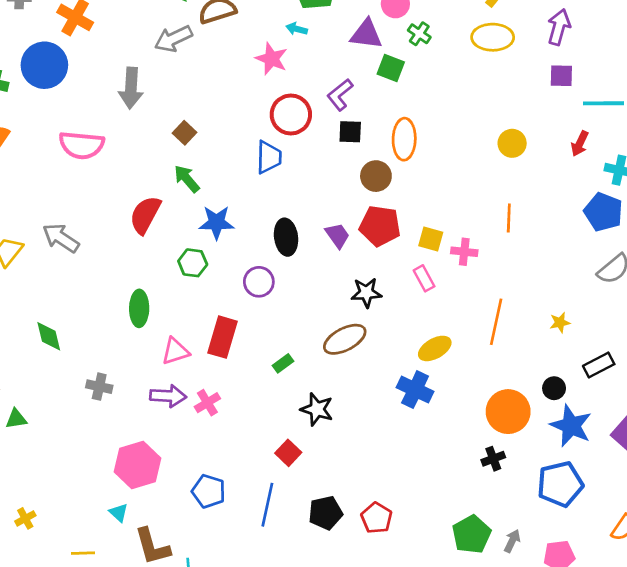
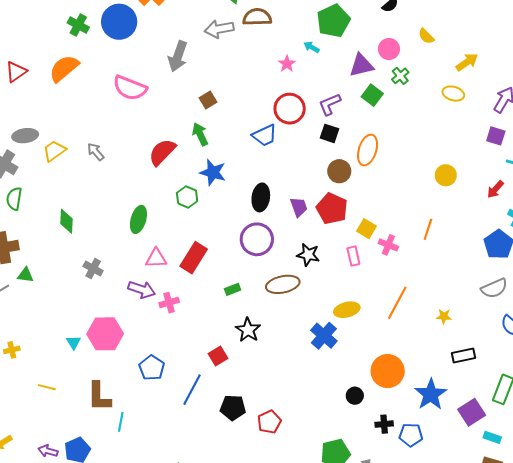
purple triangle: (366, 34) -> (361, 65), turned -36
yellow ellipse: (493, 37) -> (453, 94), size x0.7
pink star: (272, 59) -> (287, 64), size x0.7
blue trapezoid: (269, 157) -> (265, 135), turned 48
gray arrow: (61, 238) -> (96, 152), size x0.7
purple circle: (259, 282) -> (257, 239), moved, size x1.4
black circle: (554, 388) -> (355, 396), moved
black cross: (493, 459) -> (384, 424), moved
blue pentagon: (560, 484) -> (411, 435), size x0.7
cyan triangle: (119, 513) -> (73, 342), moved

